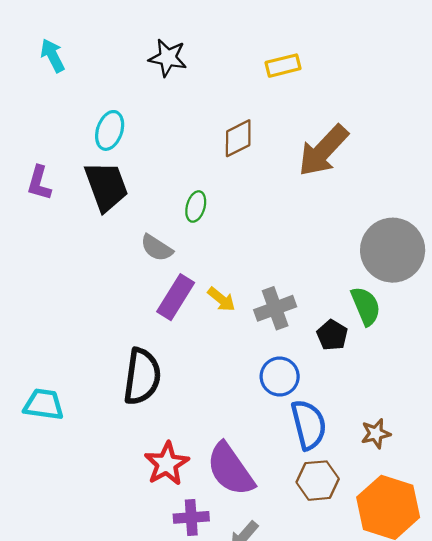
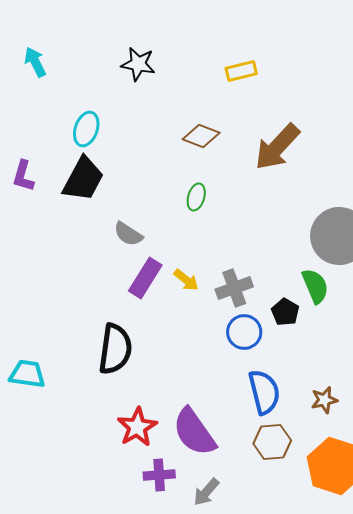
brown diamond: (238, 138) -> (201, 136), turned 48
black trapezoid: (106, 186) -> (83, 179), turned 48
green ellipse: (196, 206) -> (196, 197), moved
blue circle: (280, 377) -> (244, 332), moved

